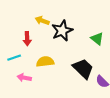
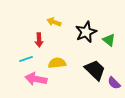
black star: (62, 31) -> (86, 32), moved
pink arrow: (24, 78) -> (36, 79), size x1.5

